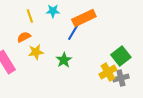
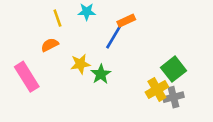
orange rectangle: (84, 18) -> (126, 21), size x0.6
yellow star: (36, 52) -> (80, 64), moved

